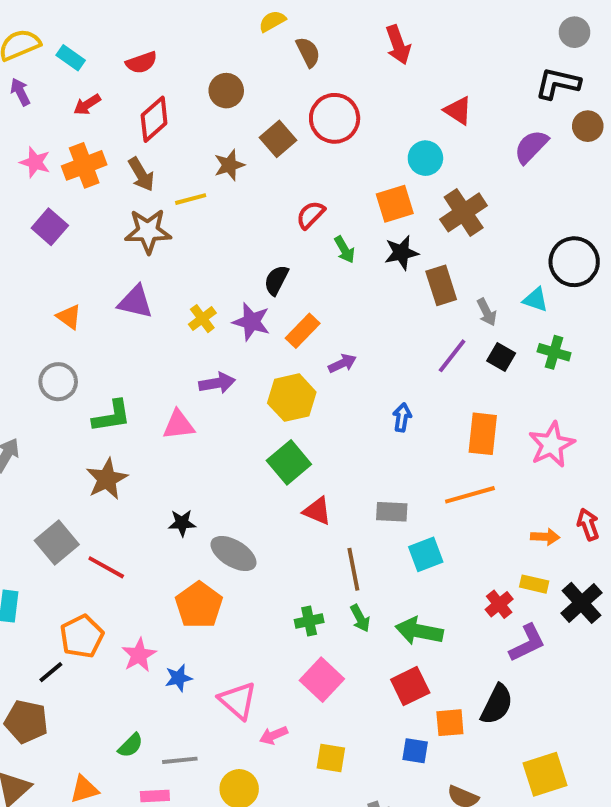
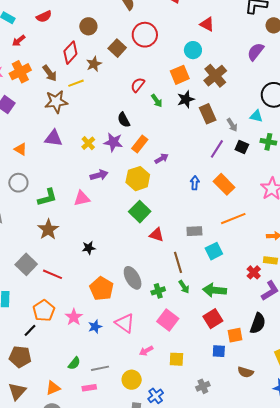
red diamond: (154, 119) -> (70, 53), moved
purple semicircle: (531, 147) -> (256, 52), moved
black semicircle: (276, 280) -> (124, 120), turned -49
orange rectangle: (483, 434) -> (224, 184), moved, turned -45
gray ellipse: (233, 553) -> (133, 278), moved, turned 35
pink triangle: (238, 701) -> (125, 323), moved

